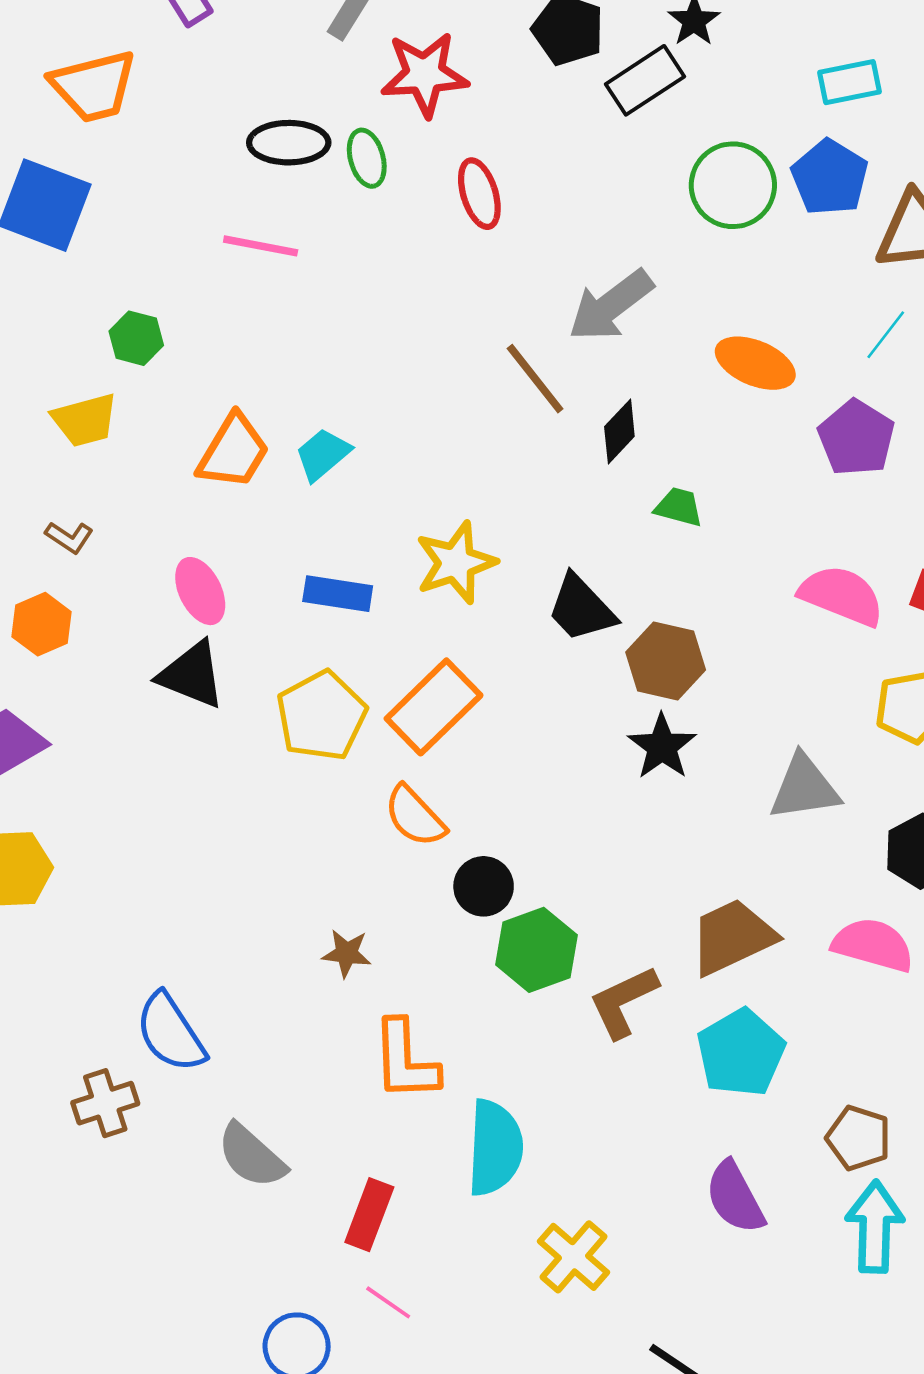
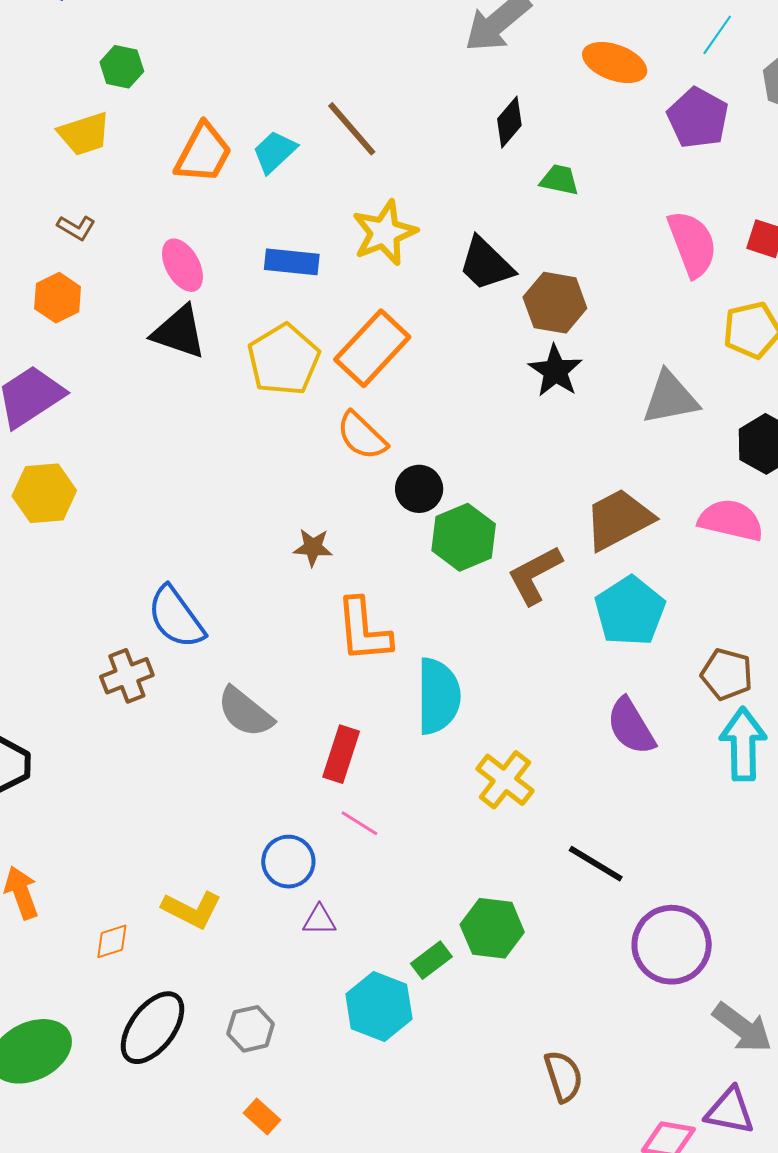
brown line: (535, 379) -> (352, 129), moved
pink semicircle: (842, 596) -> (692, 244), turned 50

